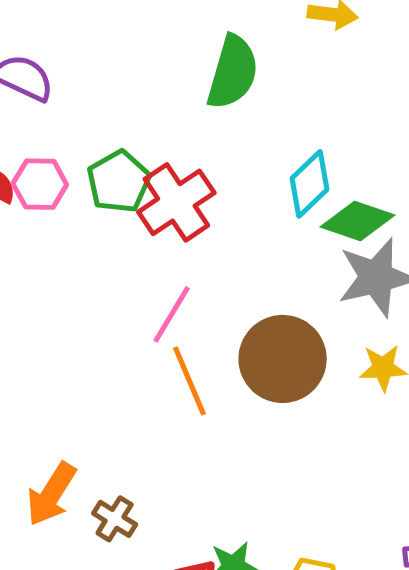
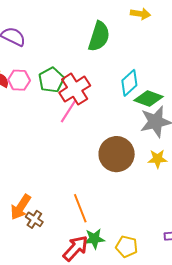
pink line: (172, 314) -> (68, 111), moved
orange line: (189, 381) -> (80, 208), moved
brown cross: (115, 519) -> (34, 219), moved

